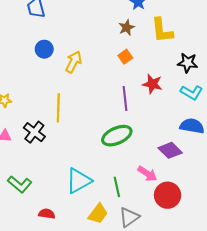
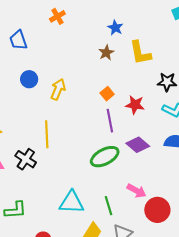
orange square: (125, 57) -> (107, 94), moved
purple diamond: (170, 150) -> (138, 145), moved
cyan triangle: (79, 181) -> (71, 202), turned 36
green L-shape: (20, 184) -> (15, 210), turned -40

